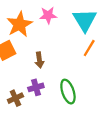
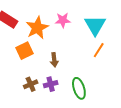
brown cross: (15, 98) -> (31, 84), moved

